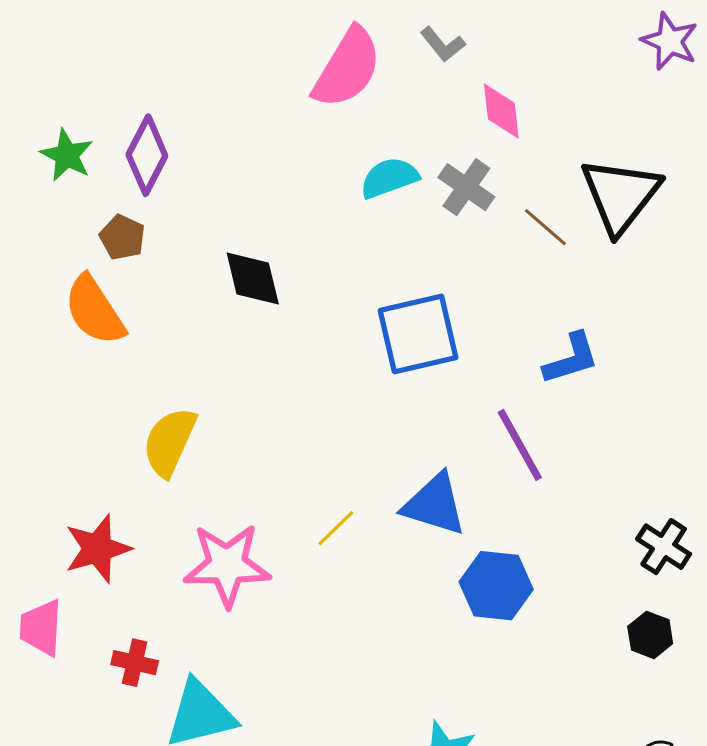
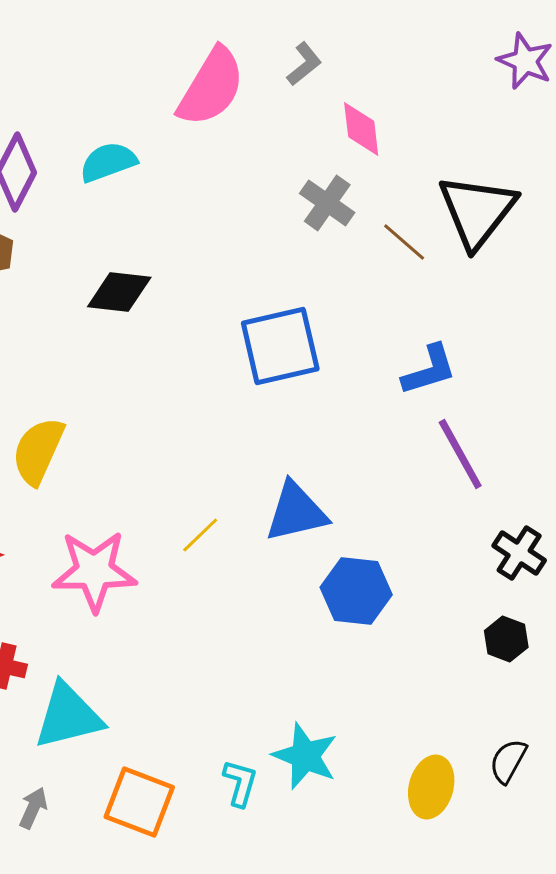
gray L-shape: (443, 44) -> (304, 64), turned -90
cyan semicircle: (389, 178) -> (108, 162), moved
black diamond: (253, 278) -> (119, 292), turned -70
purple line: (520, 445) -> (460, 454), moved
blue triangle: (435, 504) -> (296, 512), turned -30

